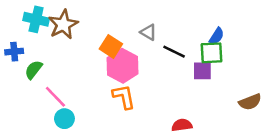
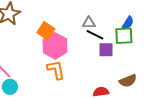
gray triangle: (148, 32) -> (89, 23), moved, turned -32
purple square: (202, 71) -> (106, 50), moved
brown semicircle: (250, 102) -> (128, 81), moved

